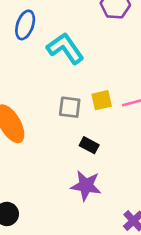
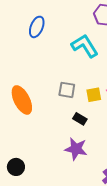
cyan L-shape: (65, 48) -> (85, 46), moved
yellow square: (102, 100) -> (94, 95), moved

